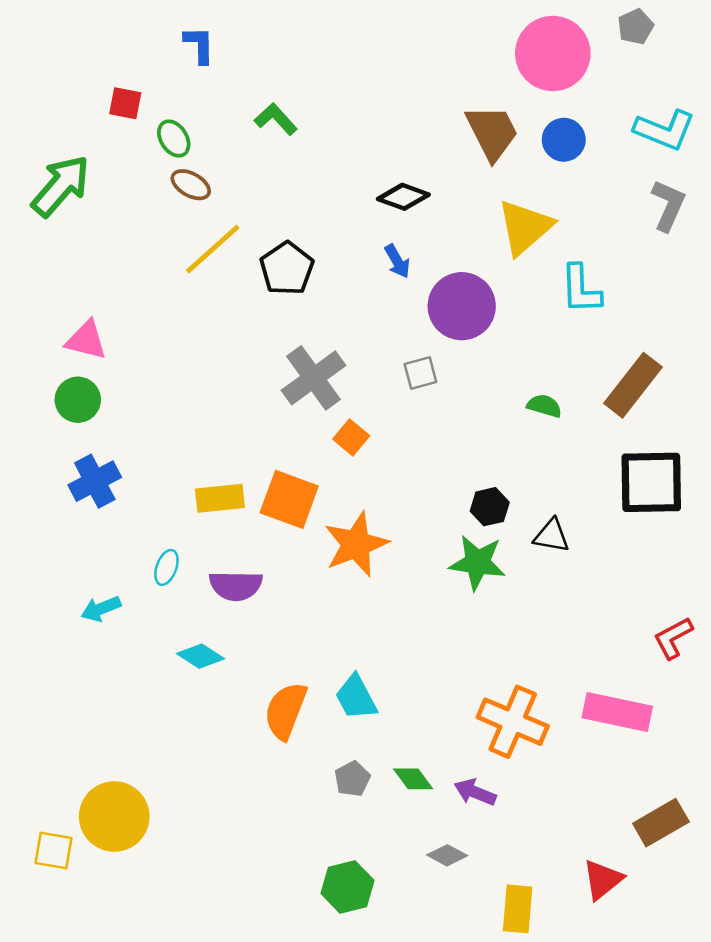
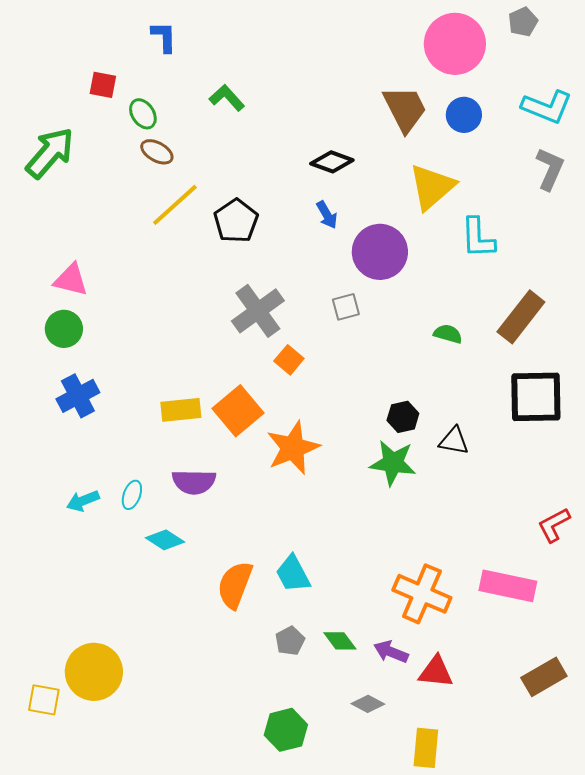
orange square: (289, 499) -> (238, 411), turned 30
cyan ellipse: (166, 567) -> (132, 495), moved
red triangle: (603, 880) -> (436, 672), moved, turned 45

